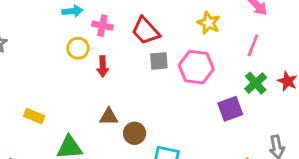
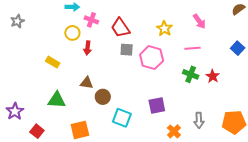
pink line: (253, 45) -> (193, 48), turned 56
green cross: (256, 83) -> (191, 74), turned -35
purple square: (230, 109) -> (157, 106), moved
yellow rectangle: (34, 116) -> (53, 62), moved

